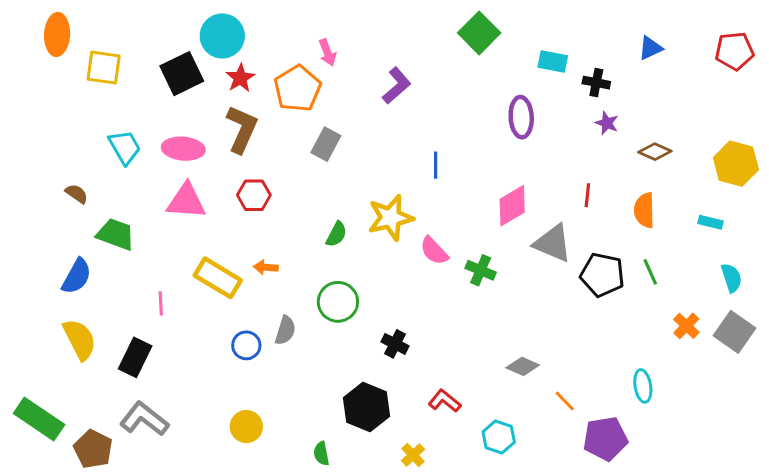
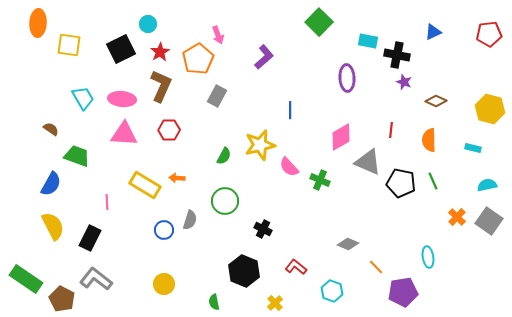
cyan circle: (222, 36) -> (148, 24), size x0.6
black cross: (596, 83) -> (397, 55), size x1.4
cyan semicircle: (731, 278) -> (487, 185), turned -84

